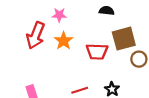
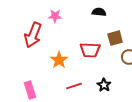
brown square: (124, 39) -> (115, 38), size x0.7
orange star: (64, 41) -> (59, 60), moved

